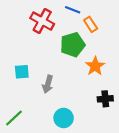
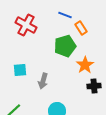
red cross: (42, 21) -> (26, 25), moved
black cross: (105, 99) -> (94, 86), moved

